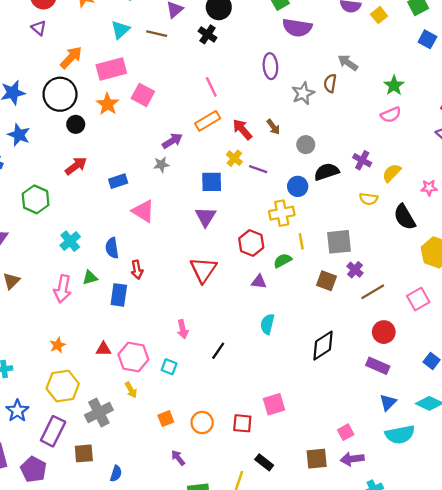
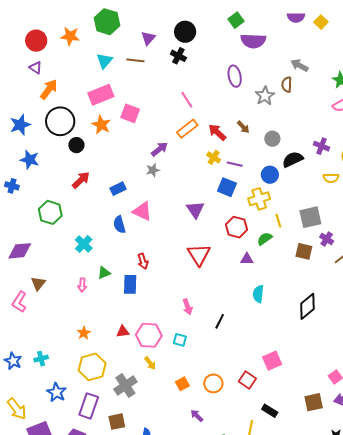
orange arrow: (71, 58) -> (49, 89), moved
blue square: (212, 182) -> (227, 187), moved, turned 30
blue semicircle: (112, 248) -> (119, 225), moved
pink arrow: (63, 289) -> (82, 285), size x0.6
red square: (242, 423) -> (247, 380), turned 36

